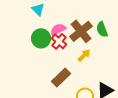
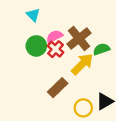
green semicircle: (102, 29) -> (101, 49), moved, turned 91
yellow arrow: (84, 55) -> (82, 64), size x1.6

